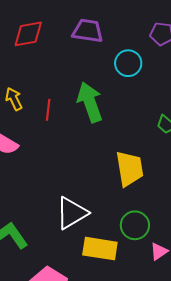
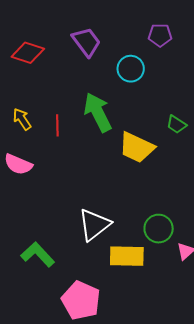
purple trapezoid: (88, 31) -> (86, 42), turned 52
red diamond: (28, 34) -> (28, 53), turned 36
yellow trapezoid: (130, 169) -> (137, 148), moved, turned 132

